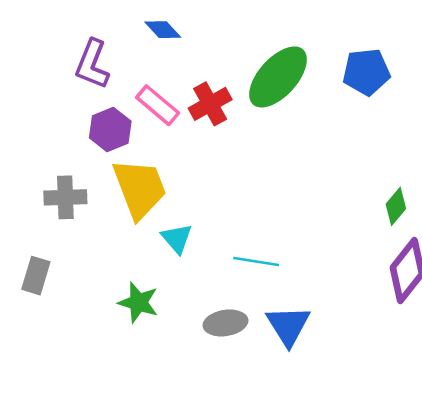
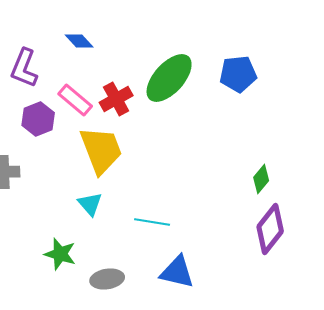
yellow trapezoid: (140, 188) -> (101, 150), moved
gray ellipse: (225, 323) -> (107, 279), moved
blue triangle: (288, 326) -> (177, 272), turned -45

